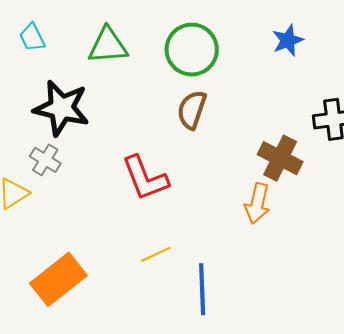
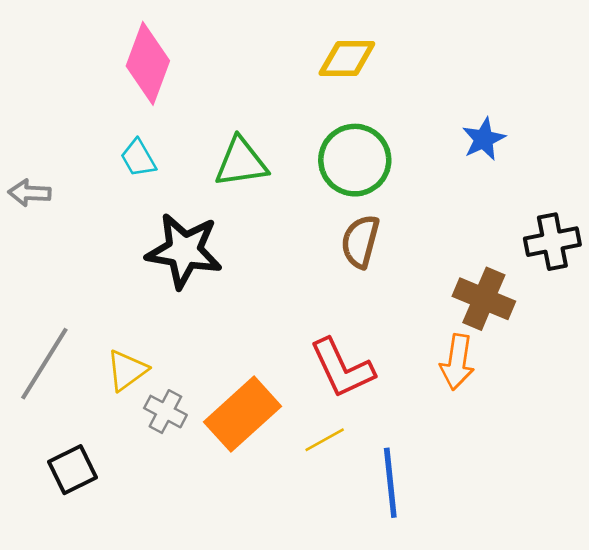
gray cross: (45, 160) -> (165, 412), moved
red L-shape: (145, 178) -> (342, 368), moved
orange rectangle: (58, 279) -> (243, 414), moved

